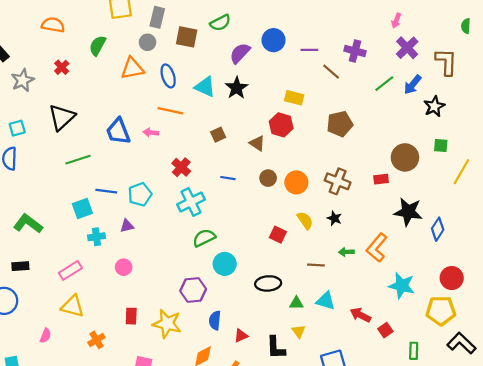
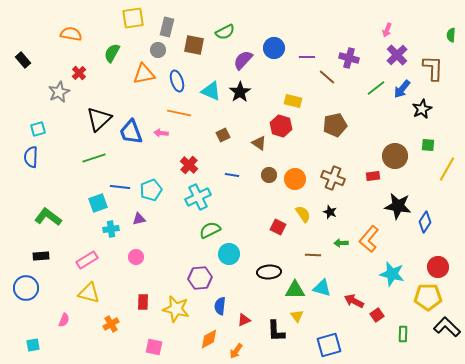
gray star: (23, 80) -> (59, 92), moved
black triangle: (62, 117) -> (99, 119), moved
green triangle: (296, 303) -> (295, 290), size x1.5

